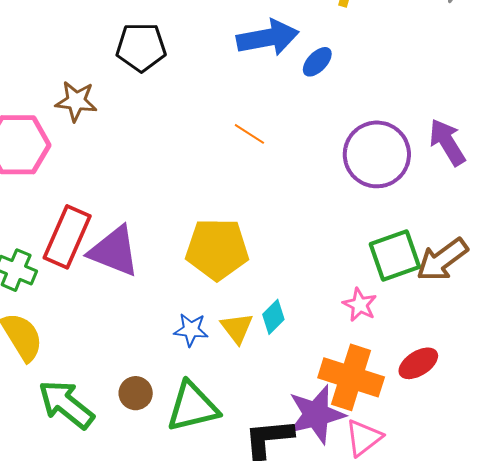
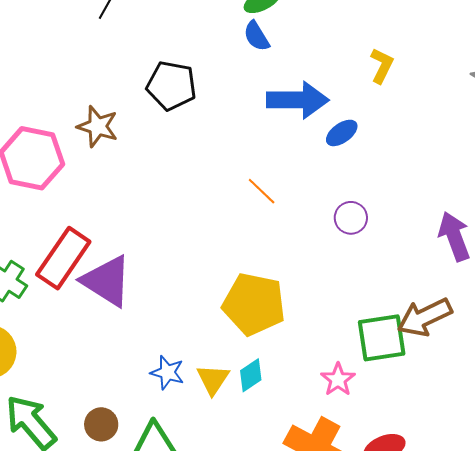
purple circle: (377, 154) -> (351, 218), moved, size x0.5
yellow pentagon: (217, 249) -> (254, 304), moved
brown arrow: (442, 260) -> (425, 317), moved

